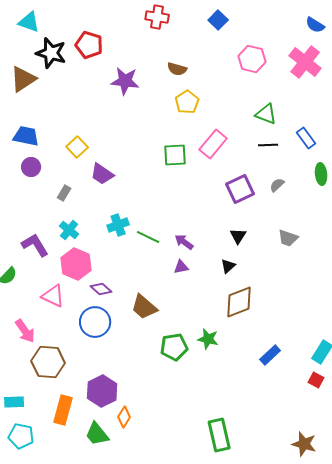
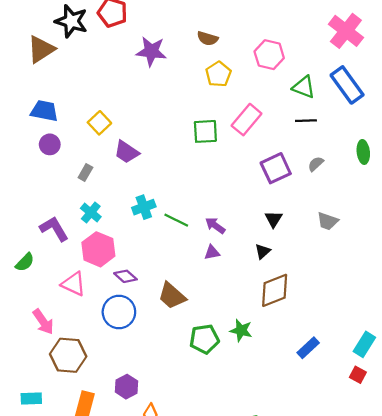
pink hexagon: (252, 59) -> (269, 55), moved
blue rectangle: (306, 138) -> (347, 85), moved, size x1.6
purple hexagon: (102, 391) -> (126, 387), size x0.7

